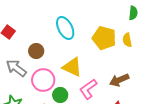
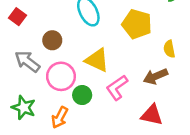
yellow semicircle: (127, 40) -> (169, 49), moved

